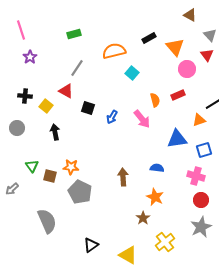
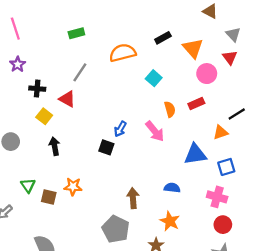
purple star: (30, 57) -> (18, 64), moved
cyan square: (132, 73) -> (154, 78), moved
black cross: (25, 96) -> (37, 89), moved
black square: (88, 108) -> (106, 147), moved
gray pentagon: (80, 192) -> (116, 229), moved

